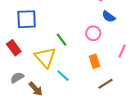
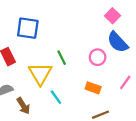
blue semicircle: (109, 17) -> (118, 42), size x1.5
orange rectangle: (94, 61) -> (93, 88), turned -64

